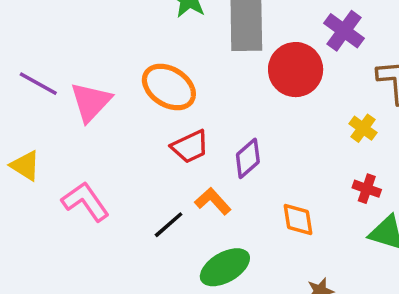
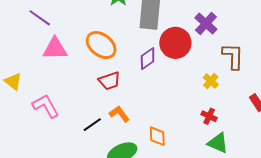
purple line: (38, 84) -> (40, 18), moved
pink triangle: (91, 102) -> (55, 49), turned 40
purple diamond: (248, 158) -> (148, 59), moved
orange diamond: (298, 219) -> (157, 136), moved

